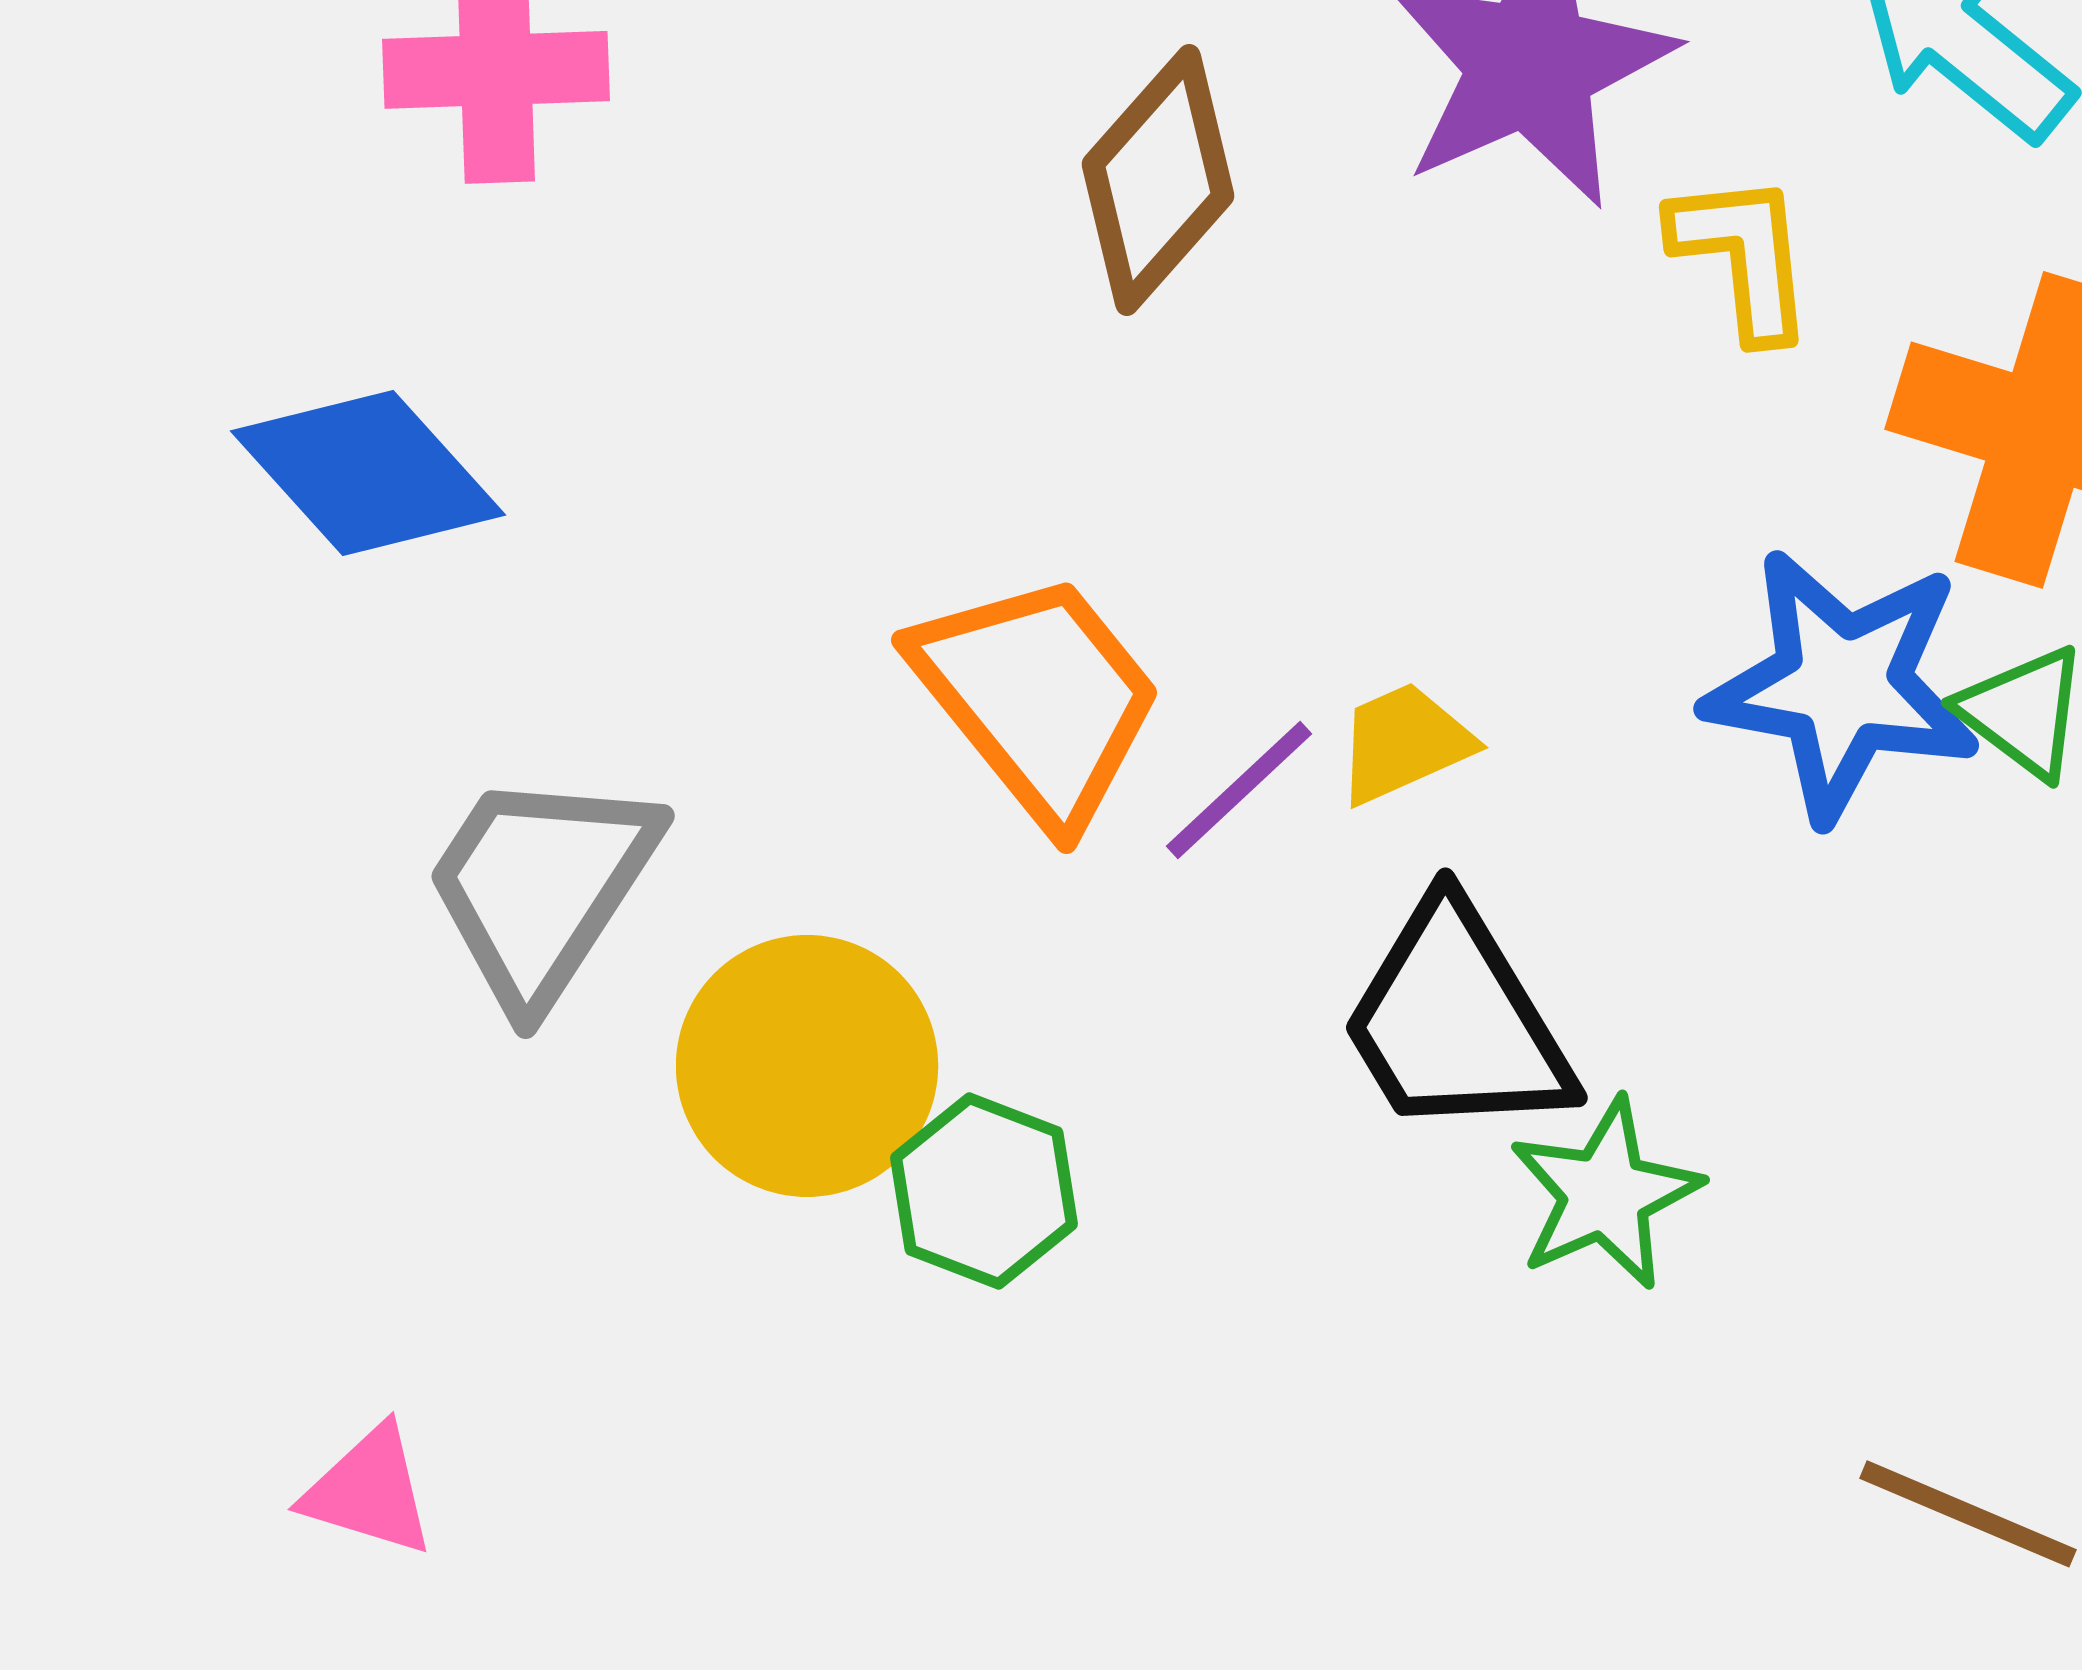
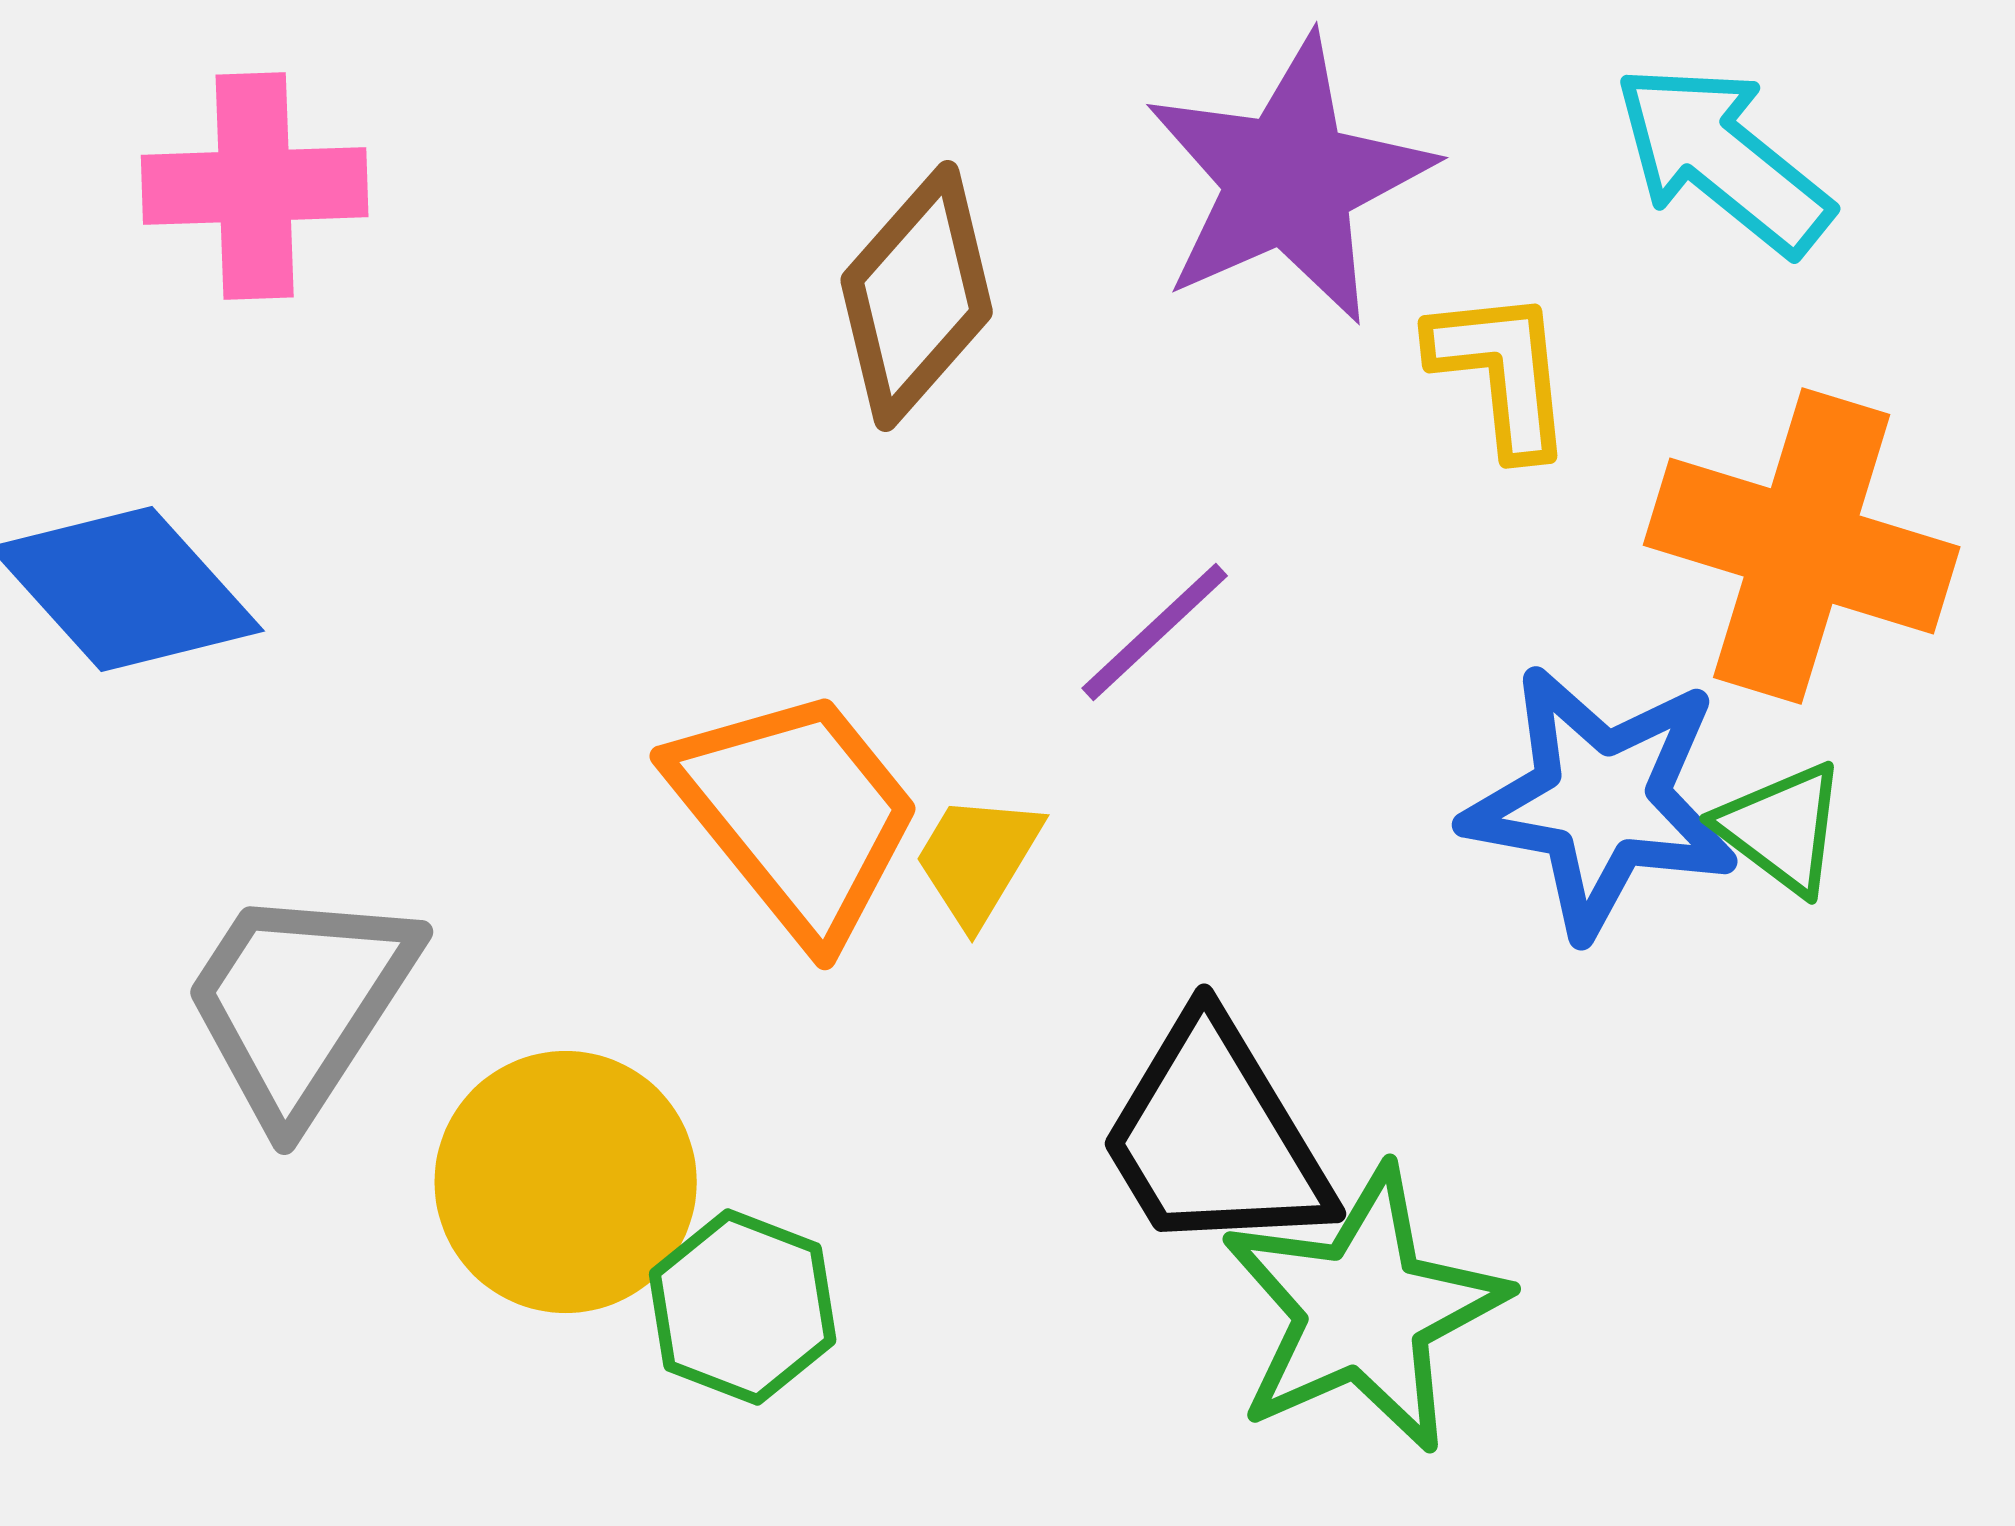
yellow trapezoid: (1404, 743) -> (978, 859), moved, turned -35
purple line: (1239, 790) -> (1155, 632), moved
green star: (1605, 1194) -> (1364, 1310), size x1.5

